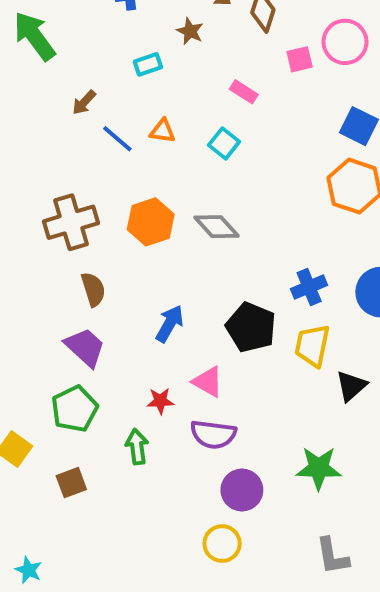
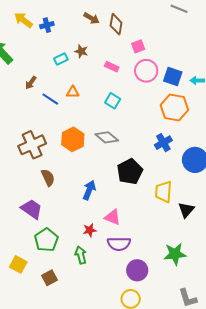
brown star: (190, 31) -> (81, 51), moved
pink circle: (345, 42) -> (146, 71), moved
cyan square: (224, 143) -> (113, 101), moved
blue cross: (309, 287) -> (163, 143), moved
black pentagon: (251, 327) -> (130, 172), moved, turned 30
purple trapezoid: (85, 347) -> (32, 209), moved

